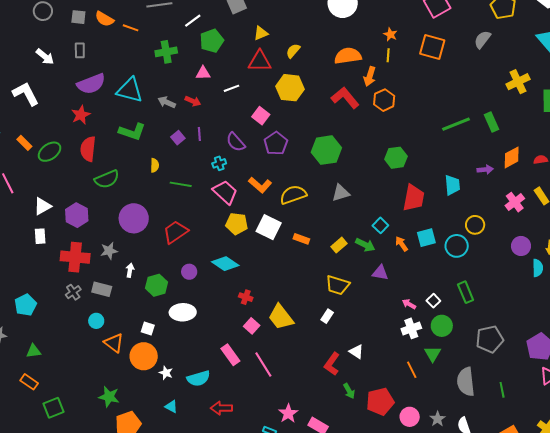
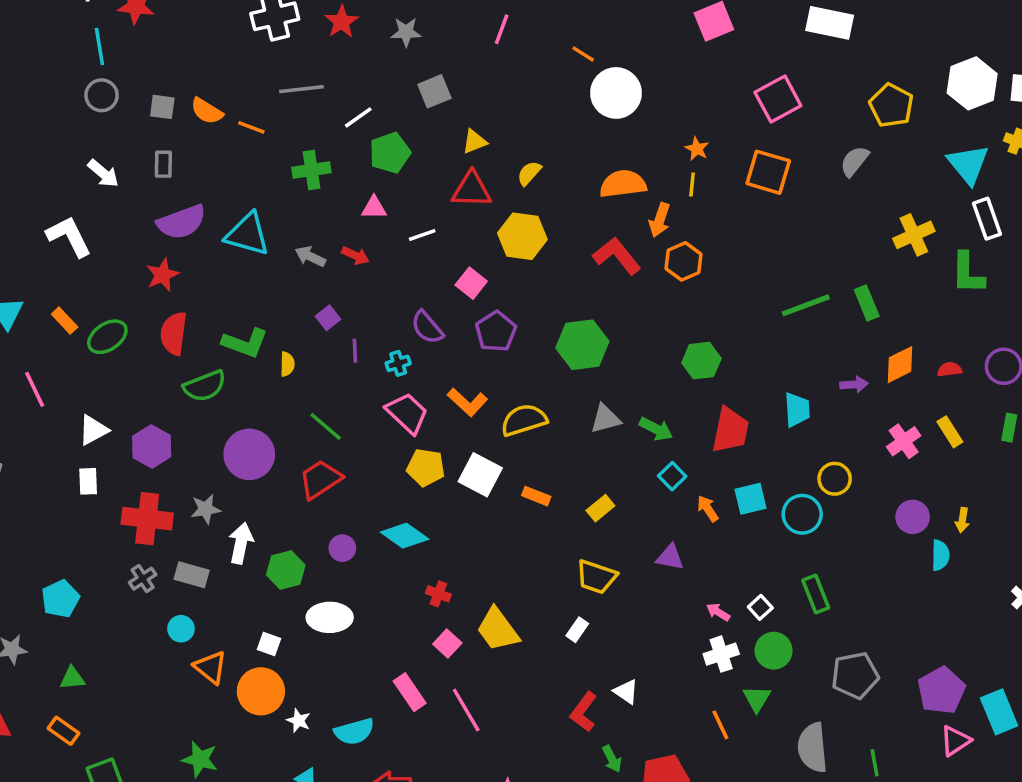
green L-shape: (132, 132) -> (245, 343), moved
purple line: (199, 134) -> (355, 351), moved
green line: (181, 184) -> (326, 426), moved, turned 30
green arrow: (365, 245) -> (656, 429), moved
white arrow: (130, 270) -> (241, 543), size x1.6

